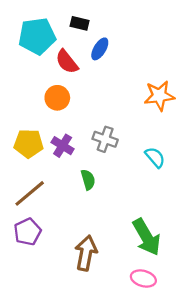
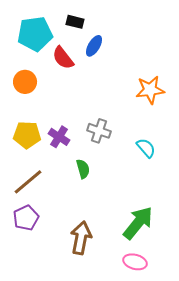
orange circle: (57, 98) -> (25, 82), moved
green arrow: (147, 237) -> (138, 223), turned -111

